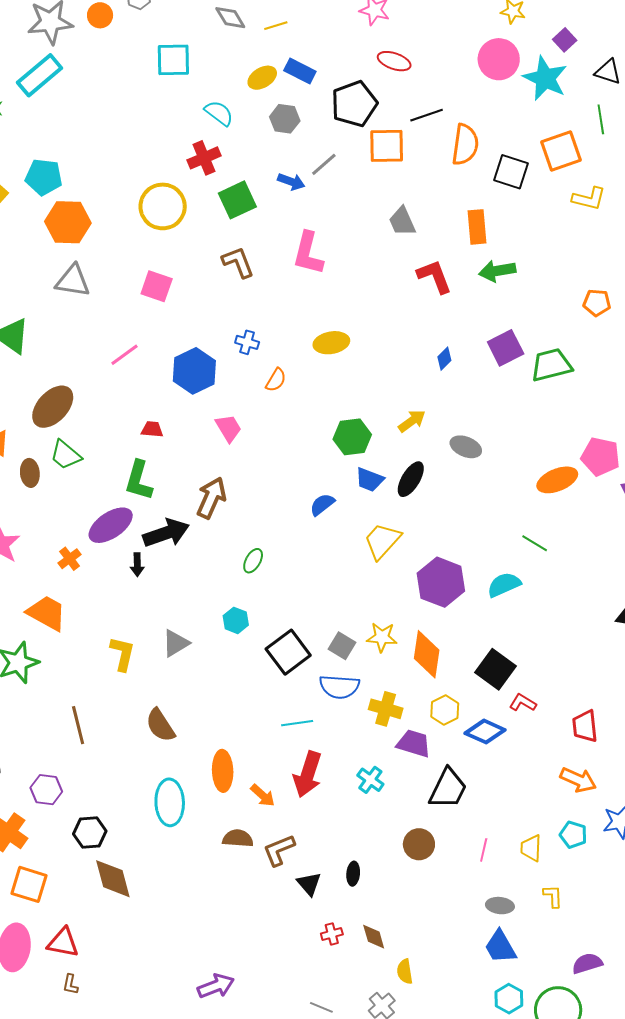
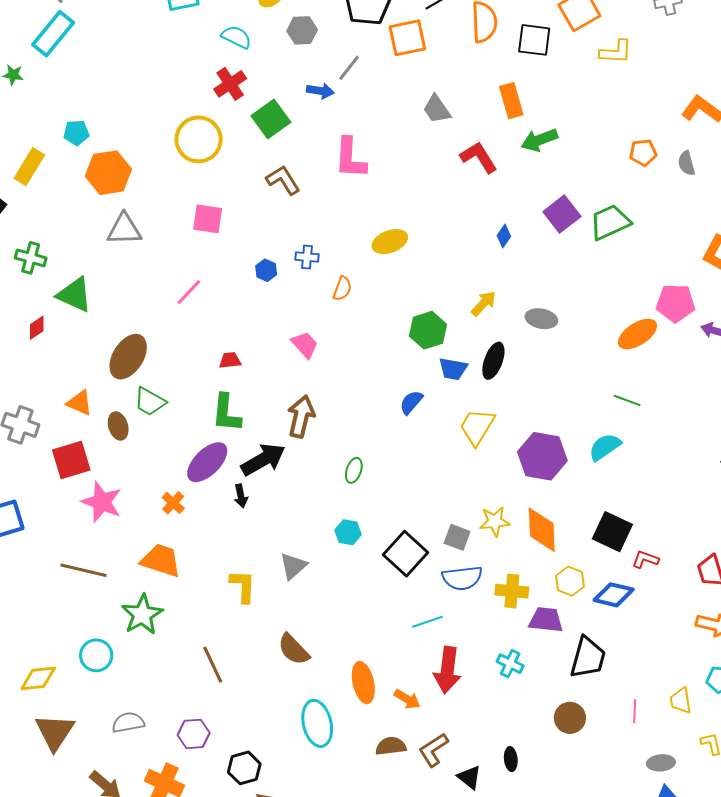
cyan pentagon: (44, 177) -> (76, 133), size x0.7
blue hexagon: (194, 371) -> (266, 270), moved, size x0.5

